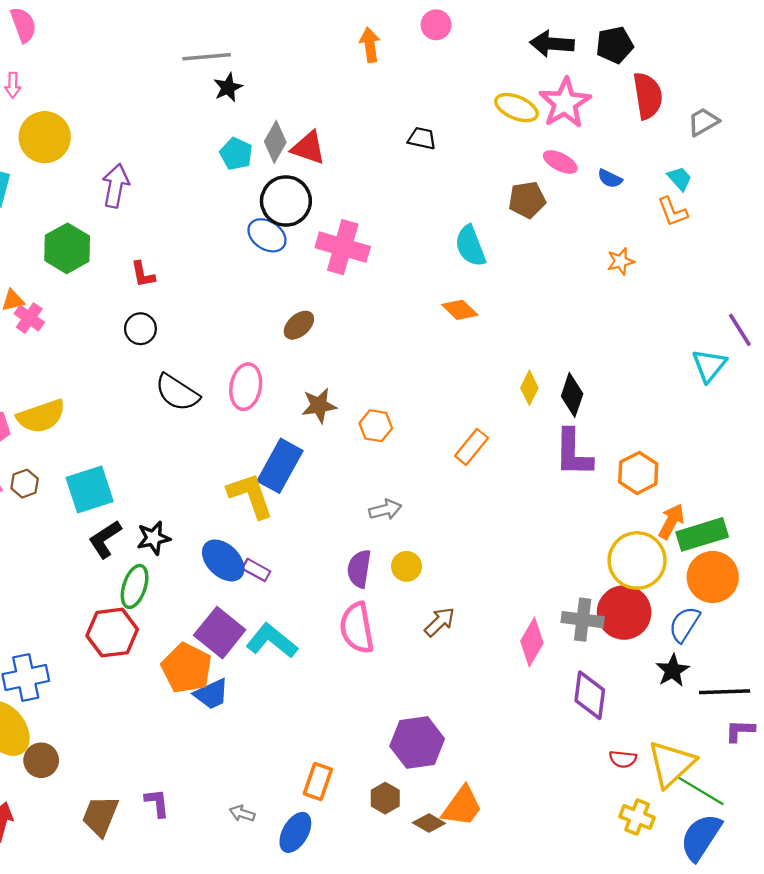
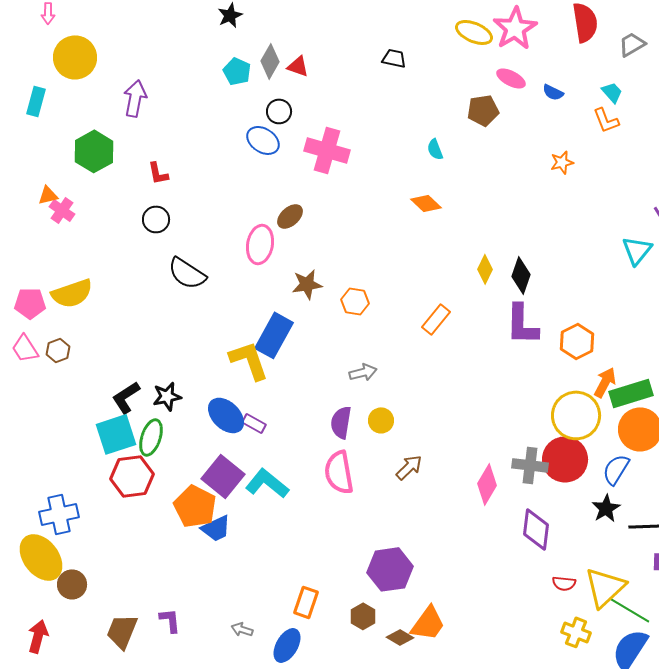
red triangle: (308, 148) -> (298, 66), size x0.7
black circle: (286, 201) -> (279, 111), size x0.6
cyan semicircle: (470, 246) -> (435, 149), size x0.6
pink ellipse: (246, 387) -> (260, 244), moved
cyan square: (90, 490) -> (116, 434), moved

